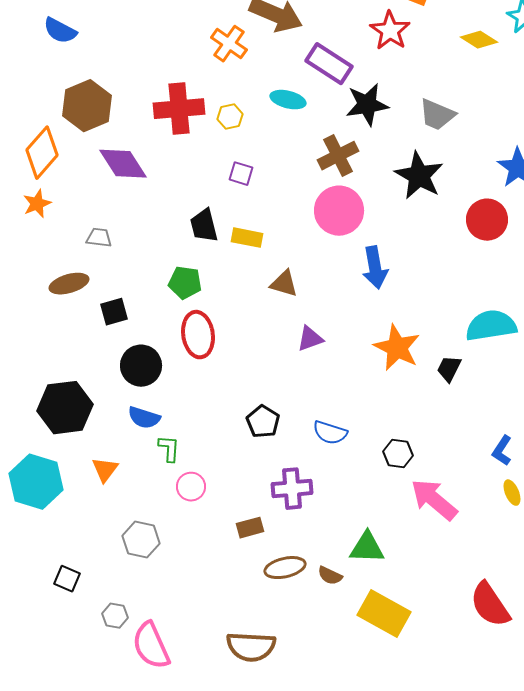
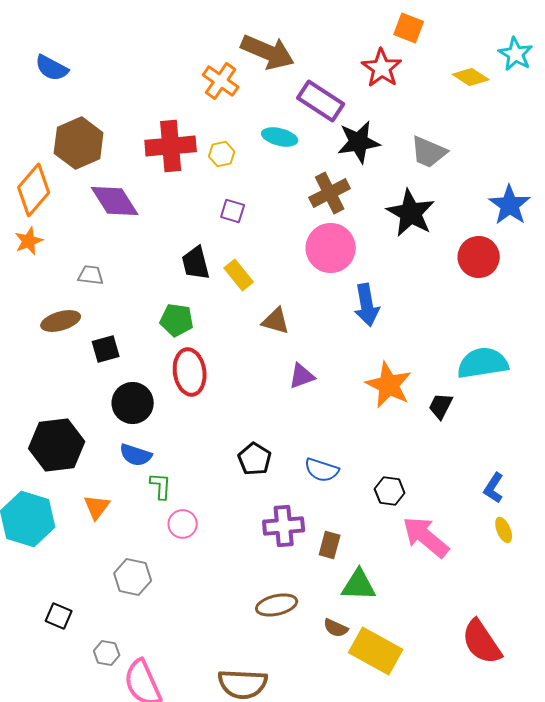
yellow rectangle: (247, 238) -> (239, 275), turned 40
brown rectangle: (250, 528) -> (330, 545), moved, turned -60
brown semicircle: (330, 576) -> (336, 628), moved

